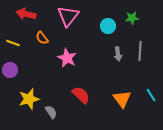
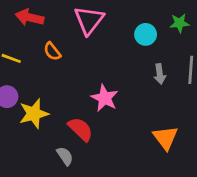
pink star: (67, 58) -> (105, 98), moved
red semicircle: (81, 95) -> (80, 129), moved
yellow star: (29, 99) -> (34, 114), moved

